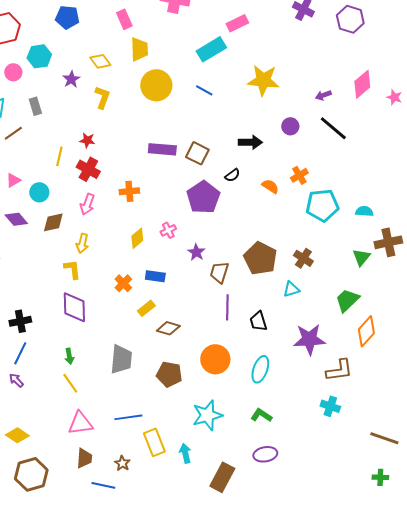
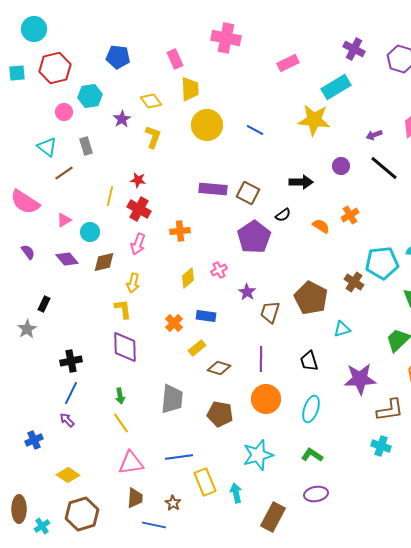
cyan rectangle: (211, 49) -> (336, 87), moved
cyan pentagon: (322, 205) -> (382, 263), moved
brown cross: (303, 258) -> (354, 282), moved
purple line: (227, 307) -> (261, 359), moved

